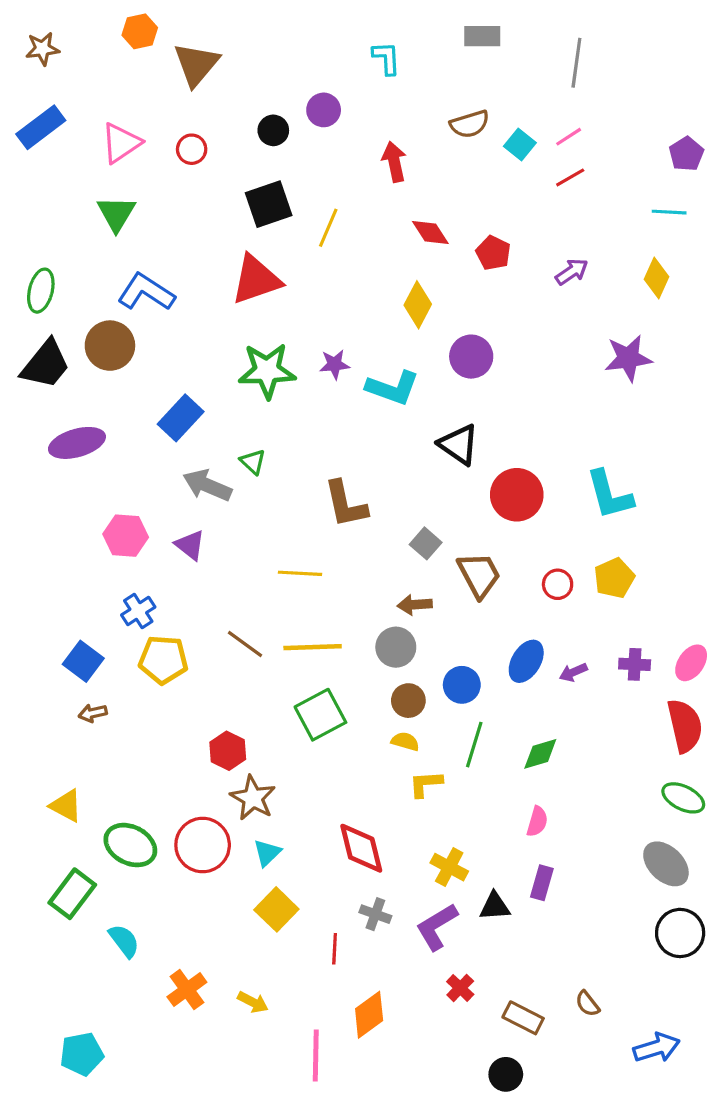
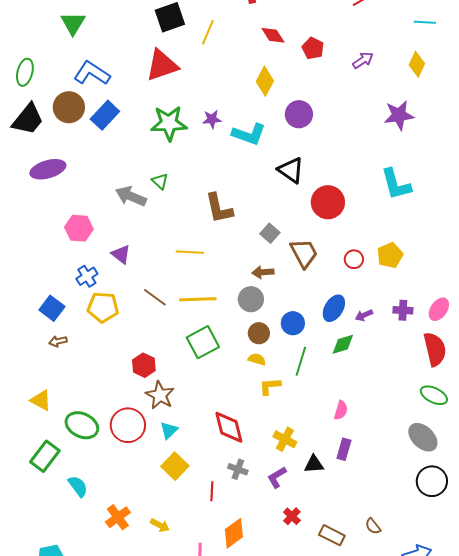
blue rectangle: (181, 418) -> (105, 115), moved
cyan L-shape: (609, 495) -> (396, 184), moved
purple triangle: (190, 545) -> (121, 254), moved
green diamond: (540, 754) -> (343, 344), moved
purple L-shape: (437, 927) -> (277, 477), size x0.7

